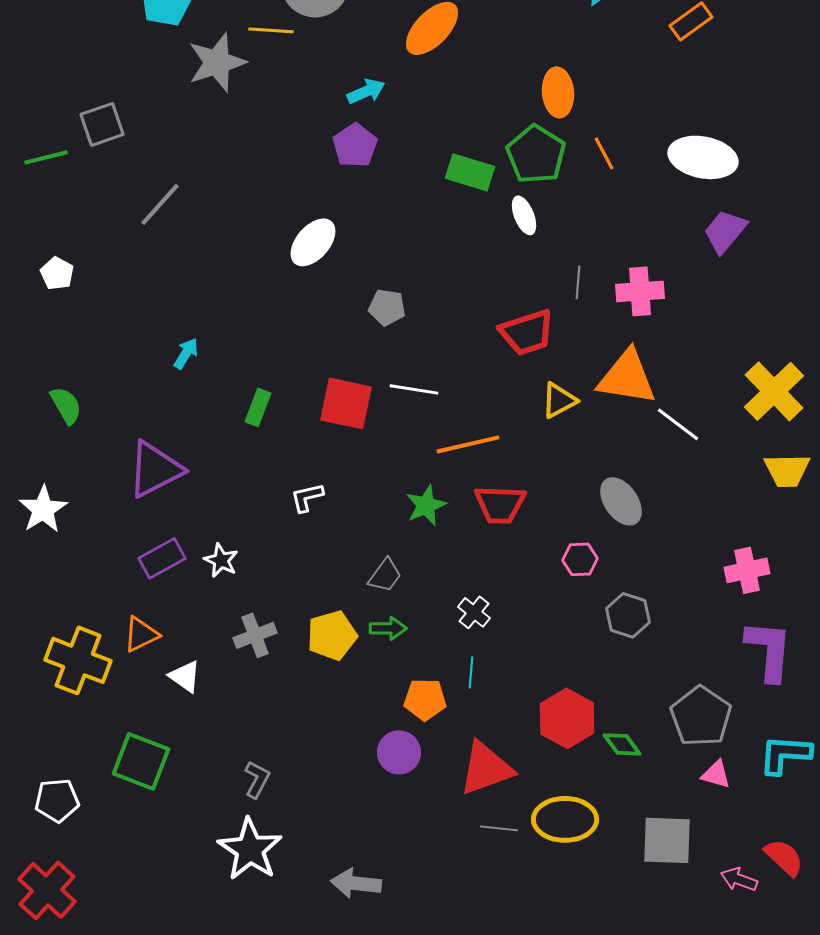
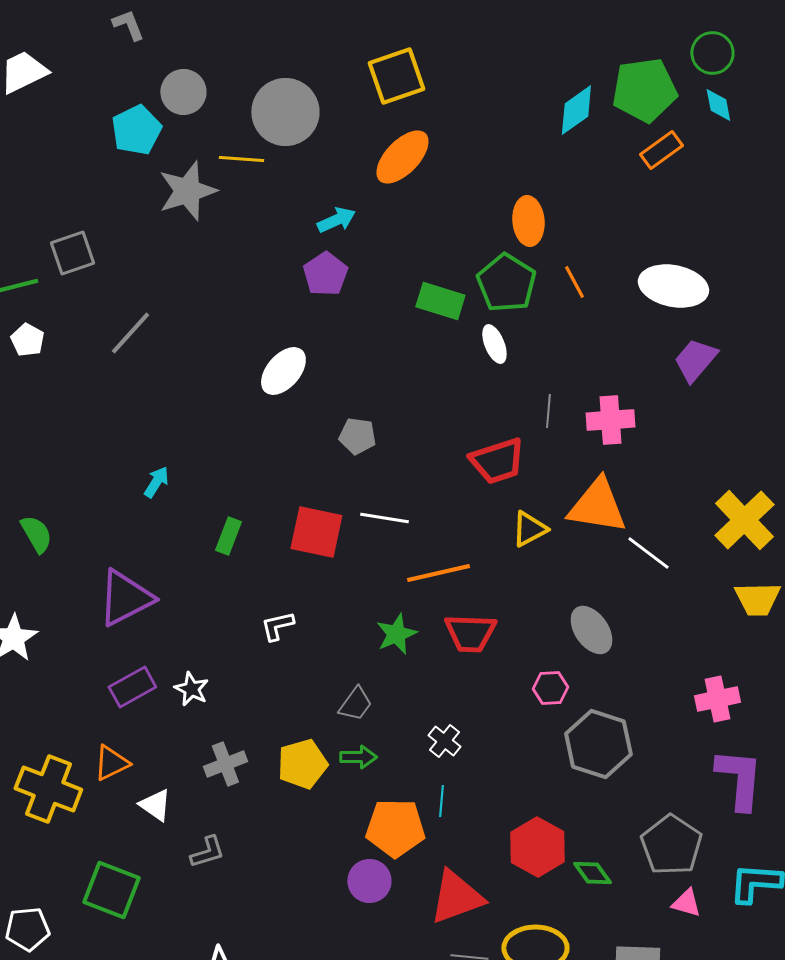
white pentagon: (57, 273) -> (27, 340), moved
gray hexagon: (628, 615) -> (598, 744), size x1.5
orange pentagon: (425, 699) -> (395, 828), size x1.4
gray L-shape: (257, 779) -> (207, 852), moved, turned 45

